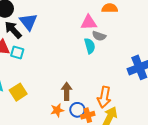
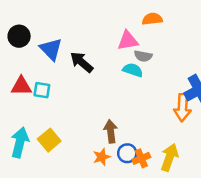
black arrow: (13, 30) -> (82, 62), moved
cyan semicircle: (90, 46) -> (133, 70), turned -49
orange arrow: (104, 97) -> (183, 107), moved

